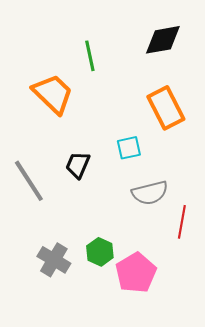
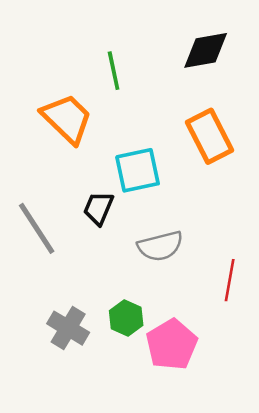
cyan square: (129, 148) -> (138, 170), moved, size x1.5
gray semicircle: (150, 193) -> (160, 246), moved

